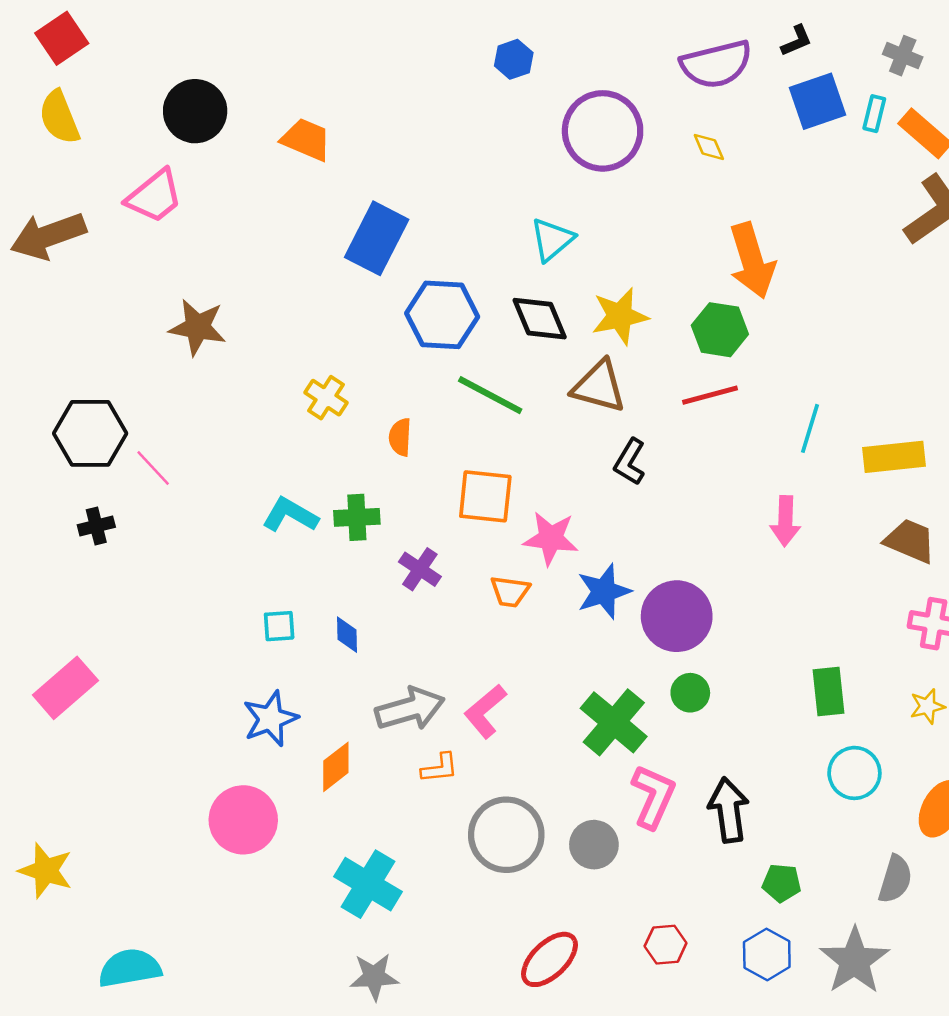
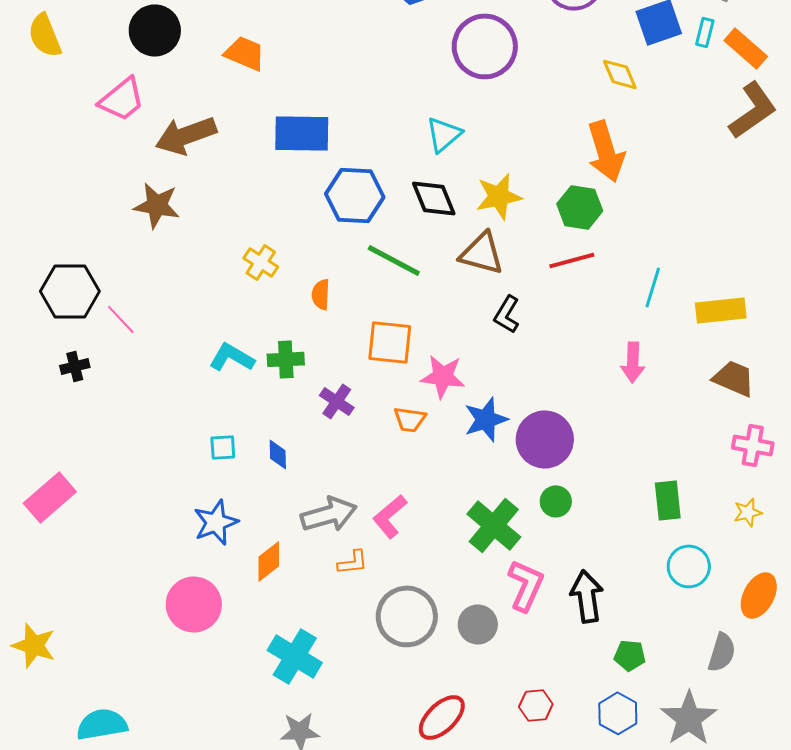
yellow diamond: (709, 147) -> (620, 74), moved, size x1.4
brown arrow: (48, 236) -> (186, 135), moved
blue rectangle: (377, 238) -> (302, 133), turned 64

